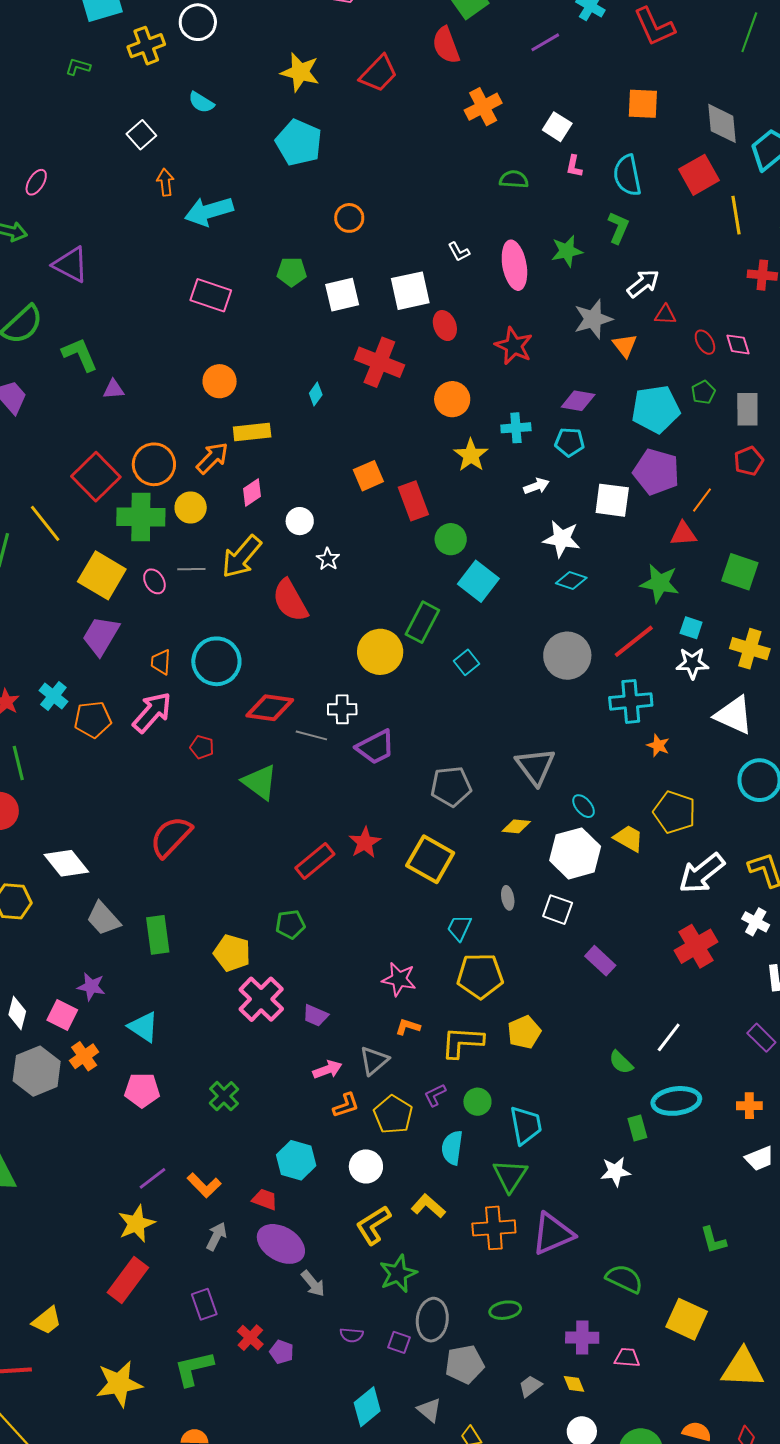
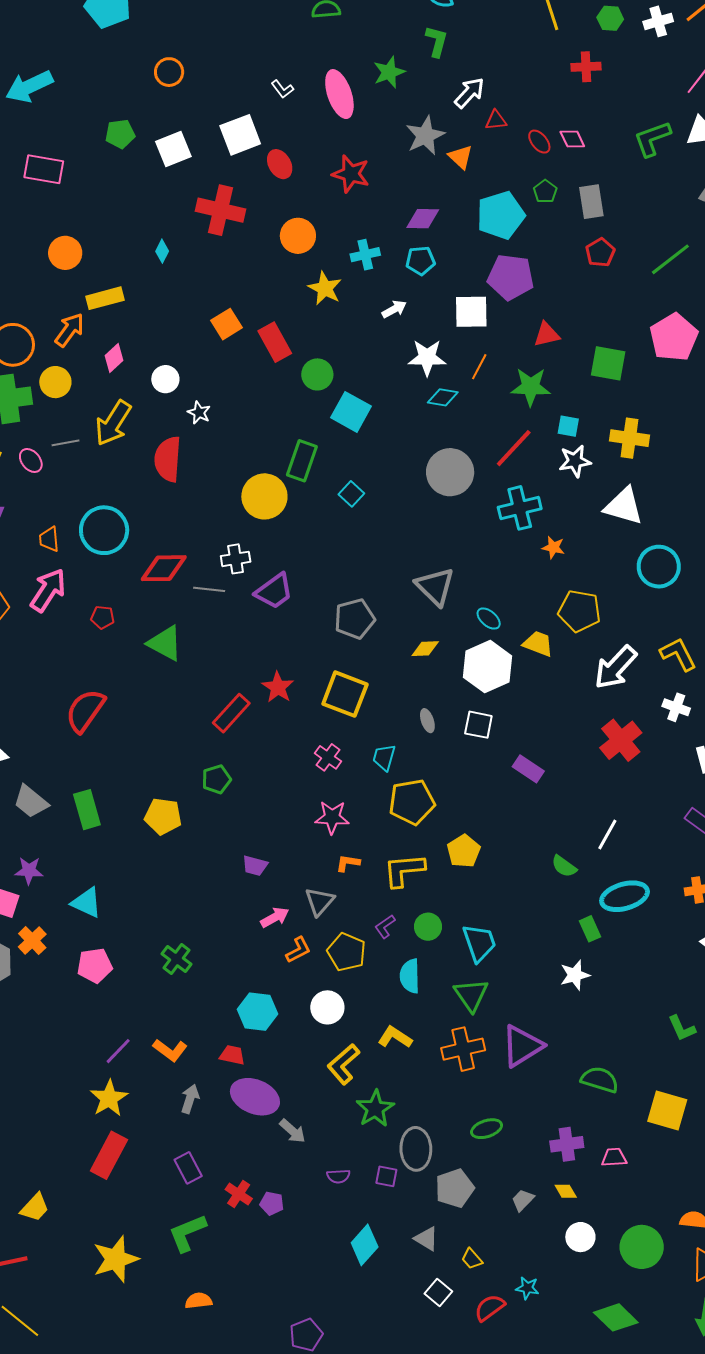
orange line: (702, 500) -> (479, 367), moved
red semicircle: (290, 600) -> (168, 459), turned 42
pink cross: (261, 999) -> (328, 757), moved, size x0.6

